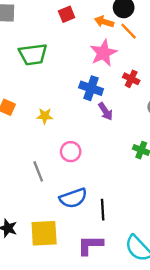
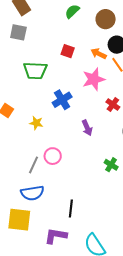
red square: (67, 14) -> (68, 51), moved, turned 32
blue cross: (91, 88) -> (62, 100), moved, turned 30
gray line: (38, 171) -> (34, 165), moved, turned 36
blue semicircle: (73, 198) -> (32, 193), moved

